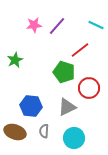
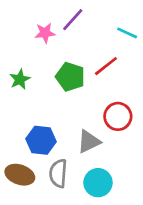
purple line: (57, 26) -> (73, 20), moved
green pentagon: (64, 72) -> (70, 77), moved
gray semicircle: (44, 131) -> (58, 173), size x1.5

